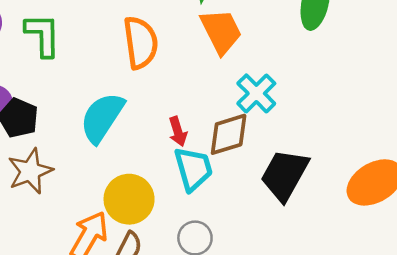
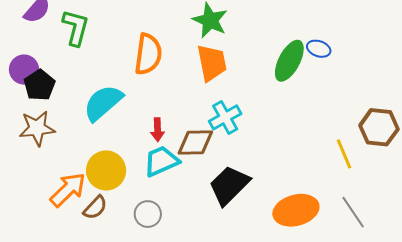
cyan trapezoid: (193, 169) -> (161, 161), turned -114

